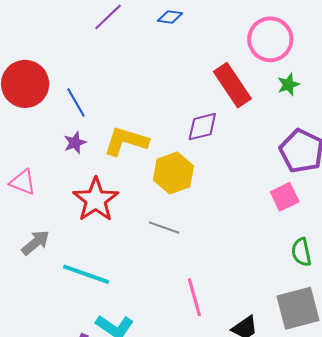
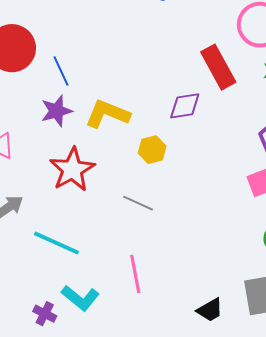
purple star: (75, 143) -> (57, 111), size x1.4
yellow hexagon: (173, 173) -> (152, 150), size x0.7
pink line: (194, 297) -> (135, 274), moved

